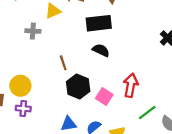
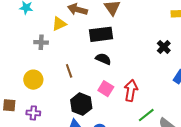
yellow circle: (20, 86) -> (33, 80), moved
black hexagon: (78, 86) -> (81, 104), moved
pink square: (104, 96) -> (106, 89), moved

